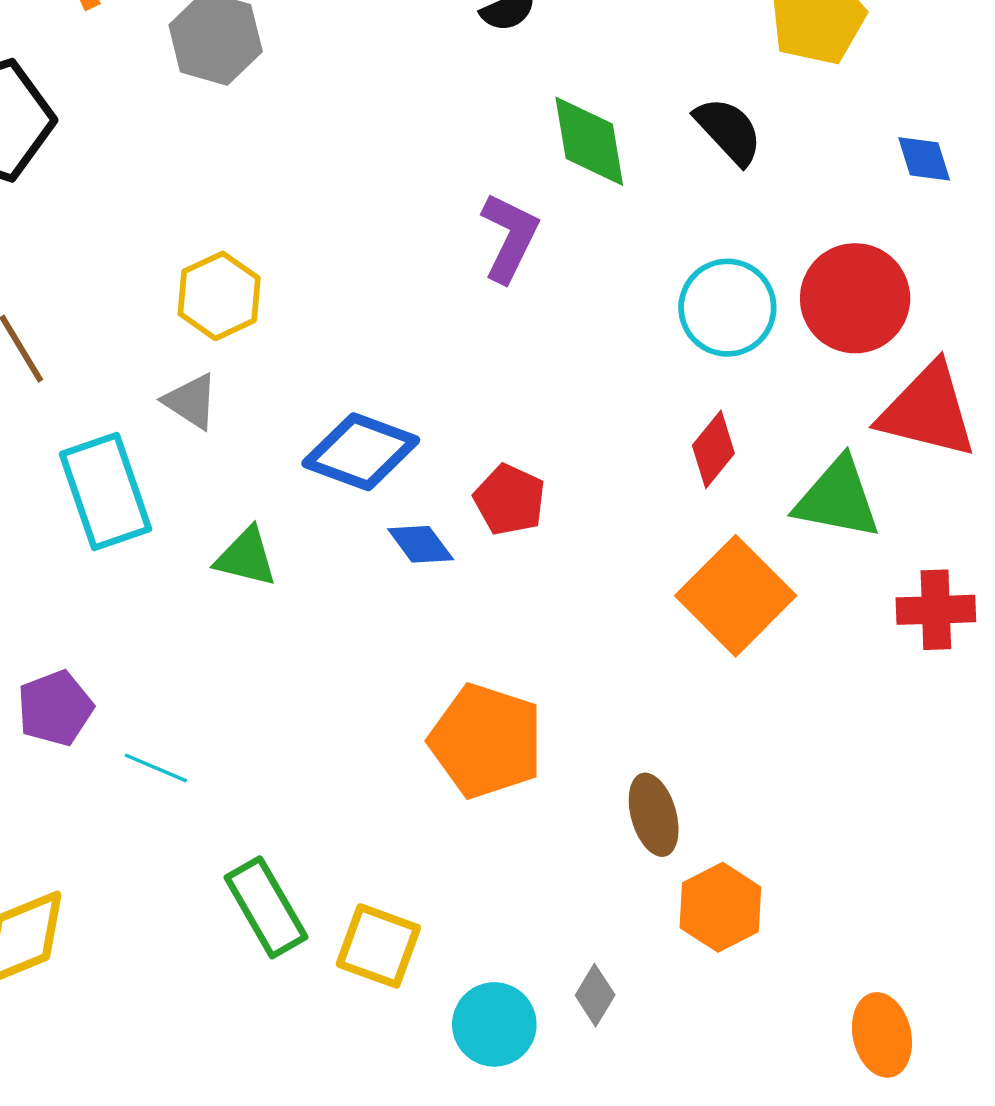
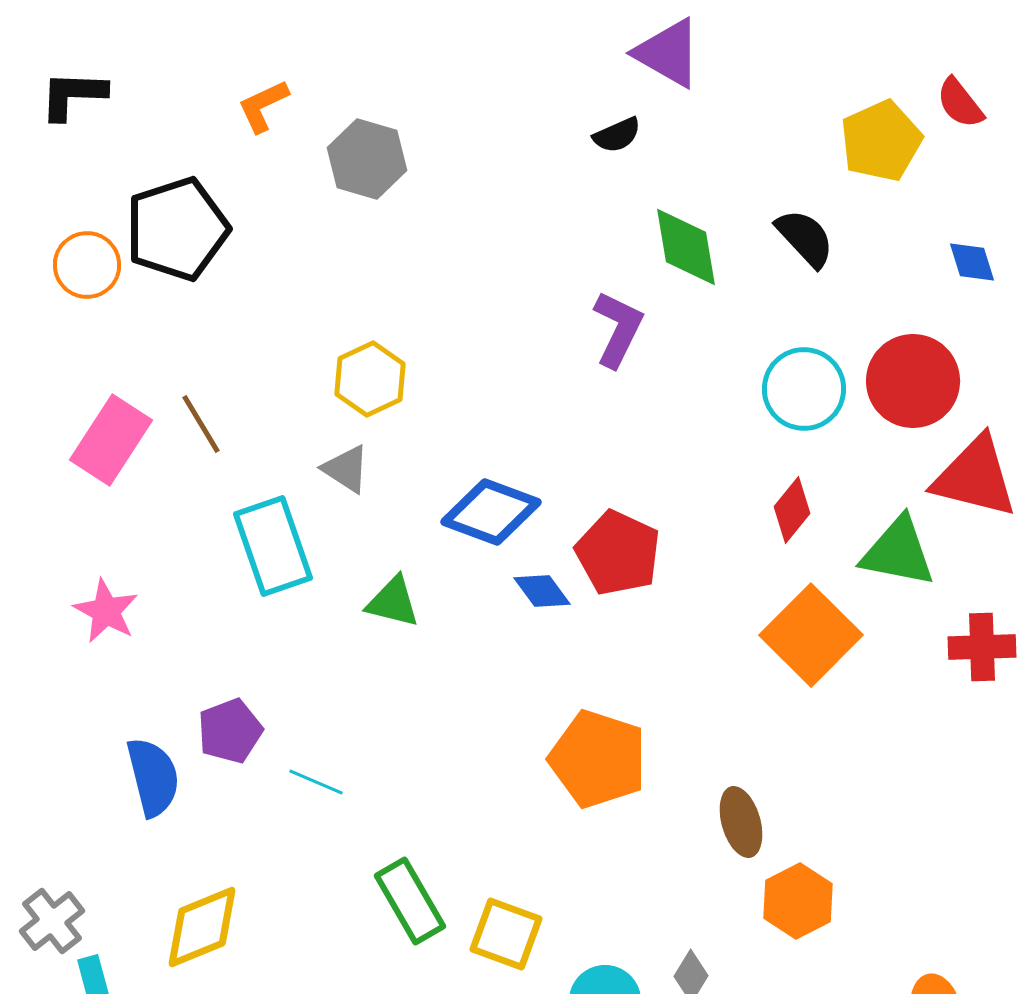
red pentagon: (510, 500) -> (618, 553), size x1.4

